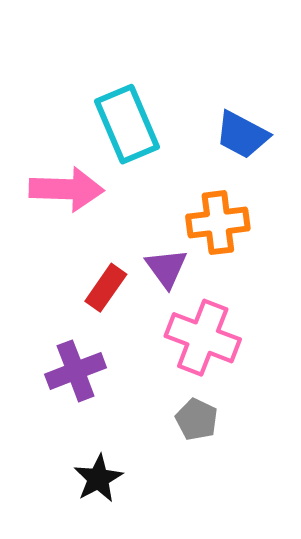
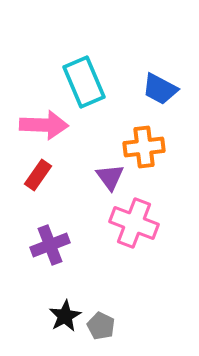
red rectangle: (106, 288) -> (38, 175), moved
gray pentagon: (197, 419) -> (101, 326), moved

